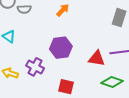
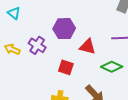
red triangle: (97, 58) -> (88, 47), moved

